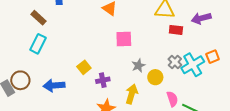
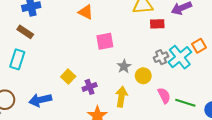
brown rectangle: (38, 18) -> (25, 32), moved
gray cross: (175, 62) -> (161, 57), turned 32

